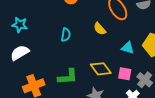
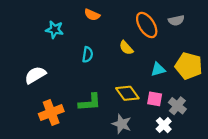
cyan star: (20, 25) -> (55, 30), moved
cyan triangle: (128, 48) -> (158, 69), turned -32

